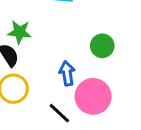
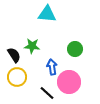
green star: (20, 32) -> (32, 46), moved

